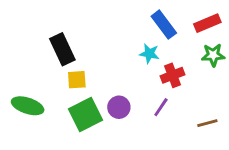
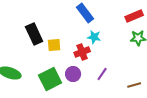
blue rectangle: (164, 25) -> (85, 13), moved
red cross: (173, 75) -> (82, 52), moved
yellow square: (77, 80) -> (54, 45), moved

